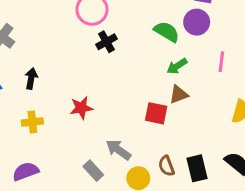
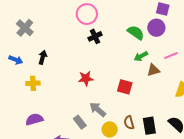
pink line: (221, 62) -> (171, 55), turned 56
brown triangle: (179, 95) -> (153, 70), moved
red star: (81, 108) -> (86, 78), moved
yellow cross: (32, 122) -> (33, 83), moved

